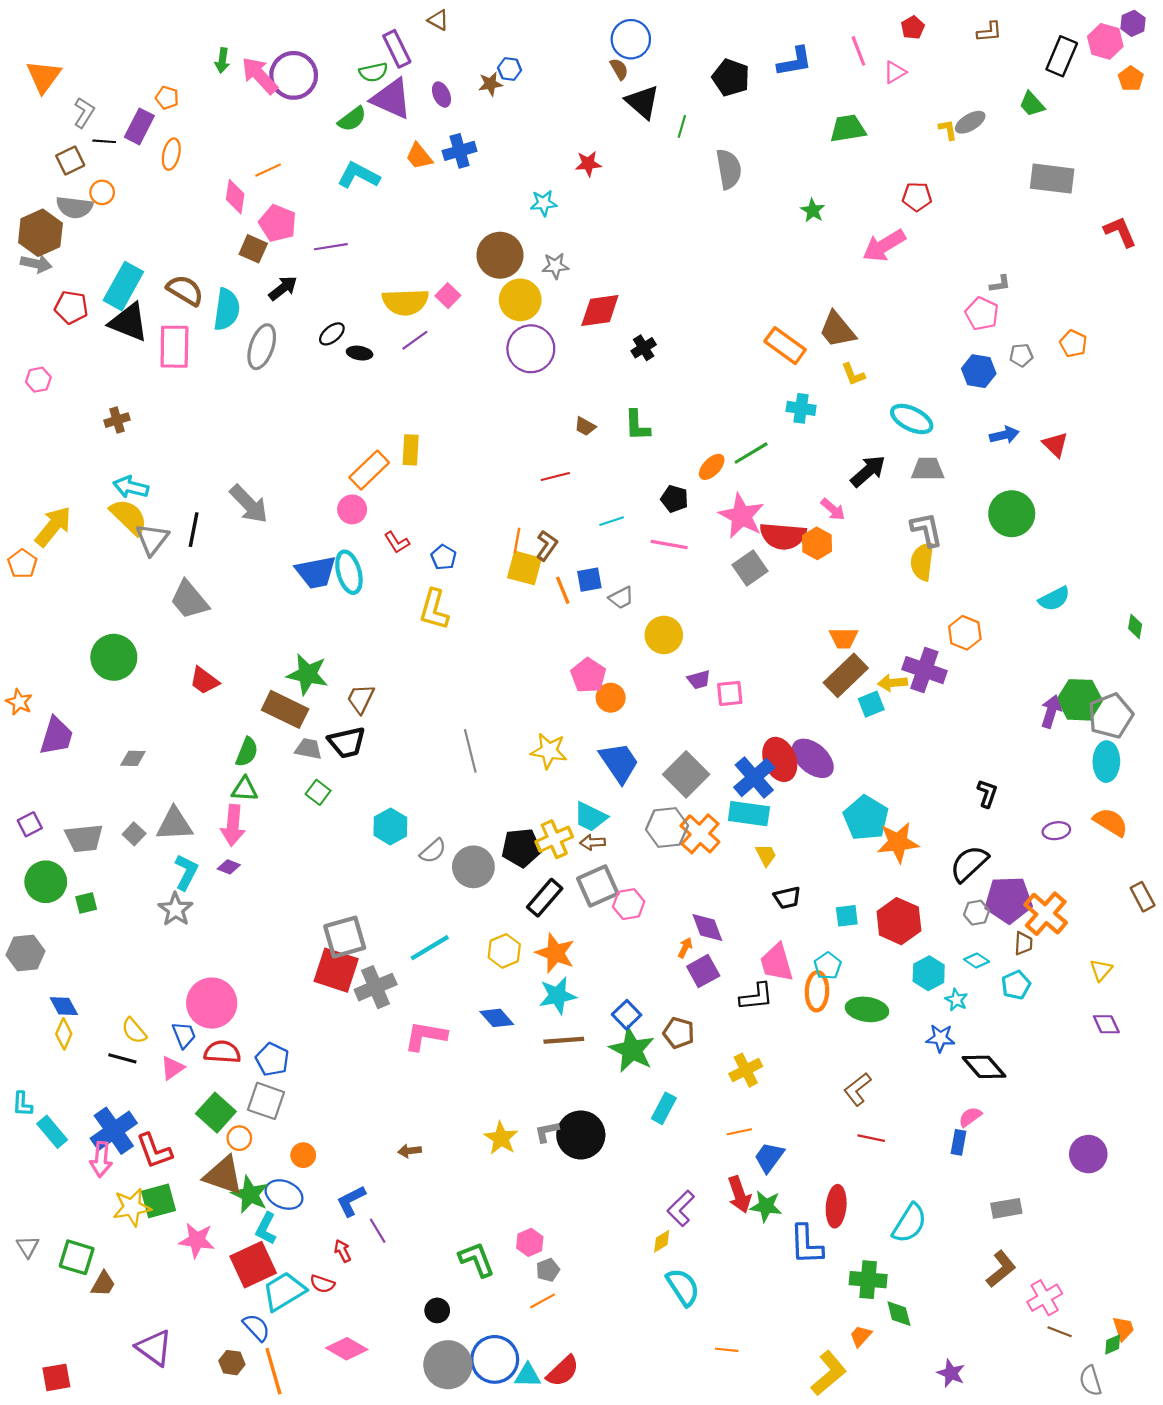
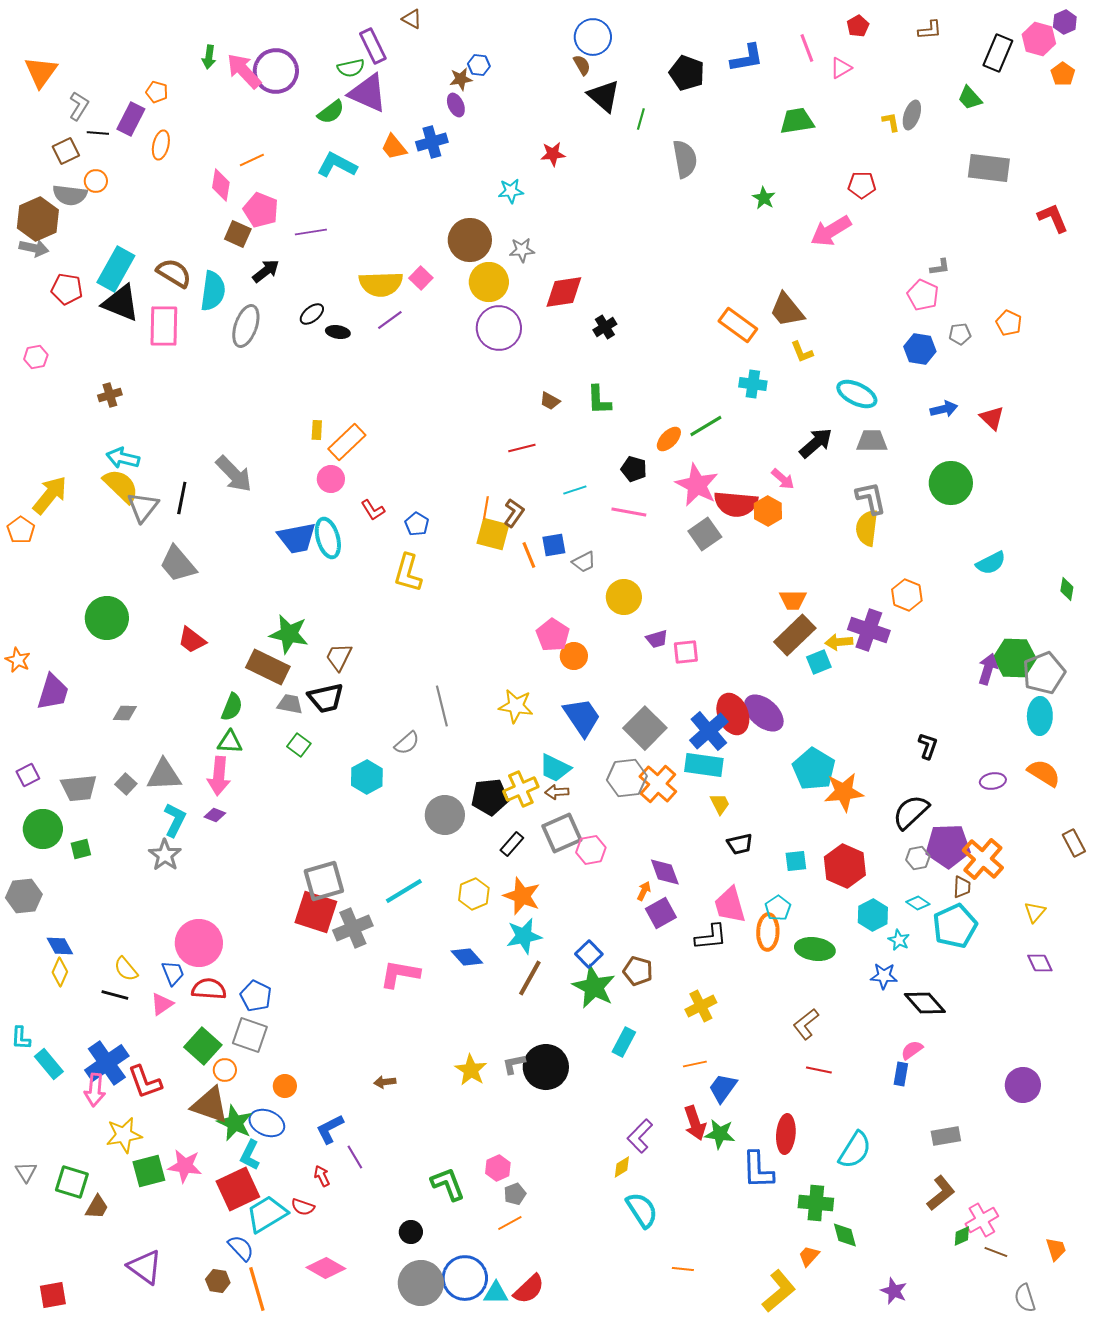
purple ellipse: (441, 95) -> (456, 105), moved
gray ellipse: (970, 122) -> (912, 115), turned -40
yellow rectangle: (411, 450) -> (317, 430), moved, size x0.7
gray semicircle: (433, 851) -> (407, 743), moved
black rectangle: (545, 898) -> (512, 844), size x0.7
cyan pentagon: (1016, 985) -> (955, 926), size x1.6
brown line: (564, 1040) -> (530, 978), turned -57
green square: (159, 1201) -> (149, 1171), moved
green diamond: (1113, 1345) -> (962, 1236), moved

